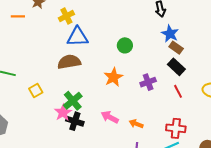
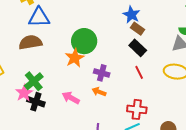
green circle: (125, 45) -> (84, 41), moved, size x1.6
purple cross: (148, 82) -> (102, 73), moved, turned 35
orange arrow: (136, 124) -> (99, 92), moved

